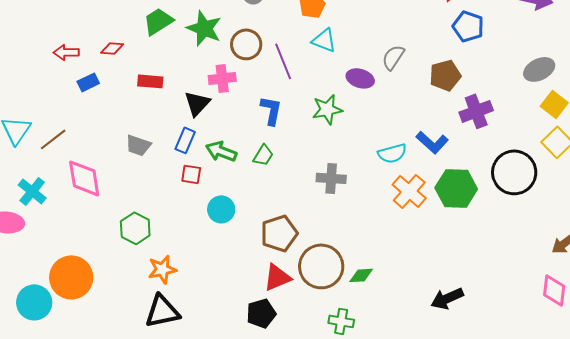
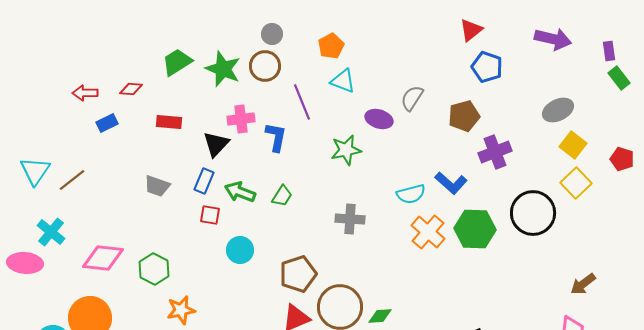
brown circle: (246, 44) -> (265, 66), moved
blue L-shape: (271, 110) -> (276, 137), moved
pink diamond: (84, 178) -> (103, 258), moved, turned -75

